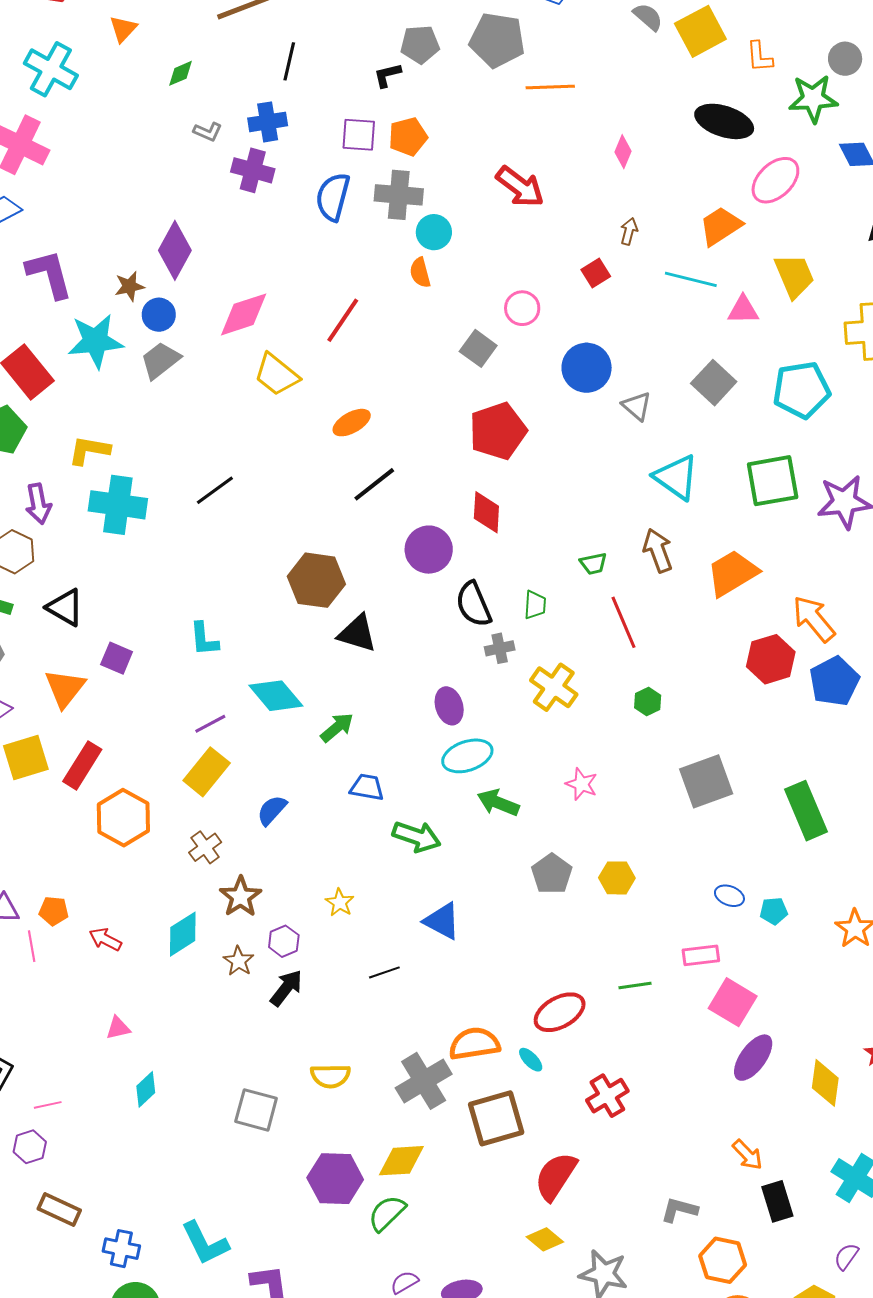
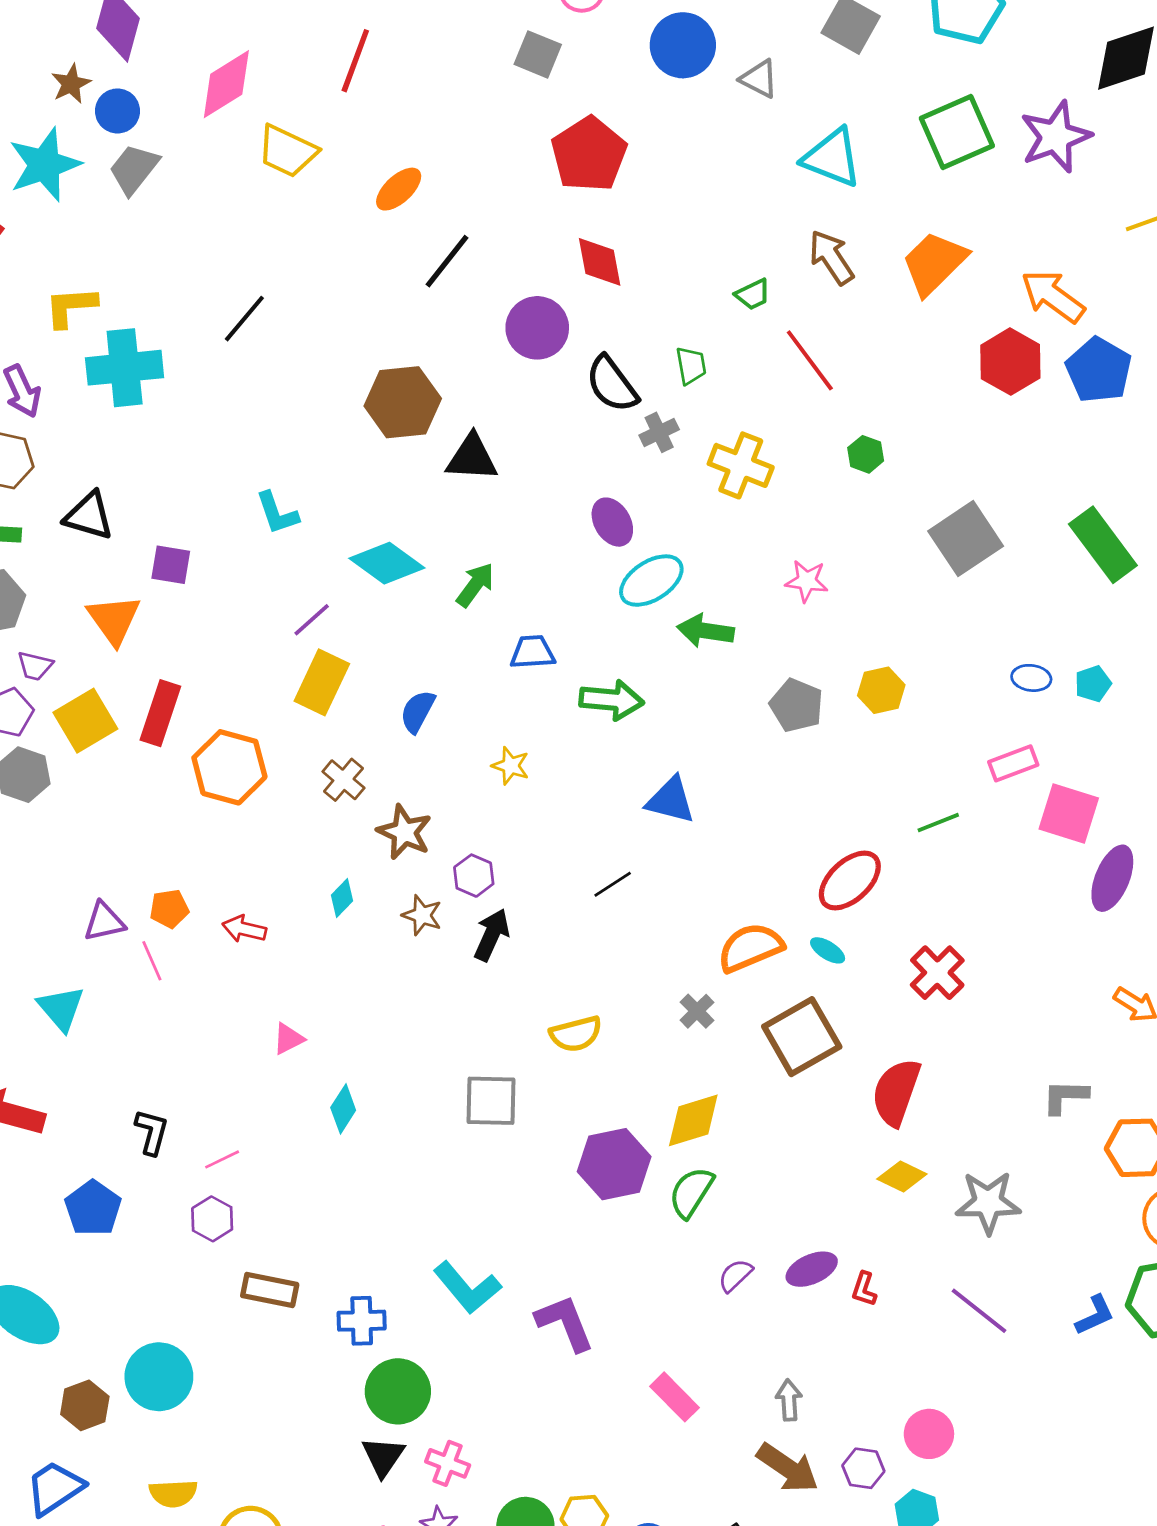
yellow star: (340, 903) -> (511, 766), moved
cyan diamond: (183, 934) -> (342, 898), size x0.6
gray cross: (424, 1081) -> (697, 1011), size x0.5

